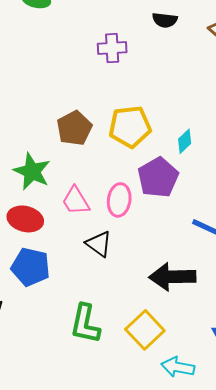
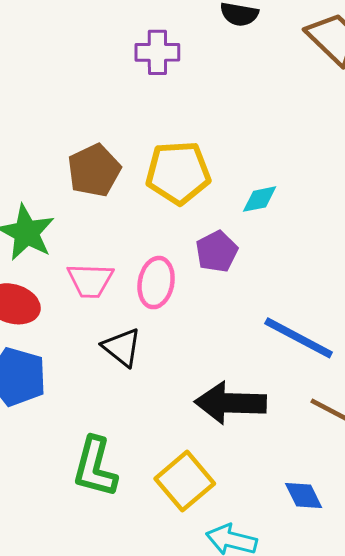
cyan diamond: (185, 141) -> (260, 199), turned 30
purple pentagon: (158, 177) -> (217, 252), size x0.7
pink trapezoid: (76, 201) -> (90, 280), turned -60

